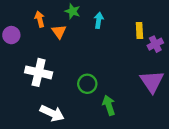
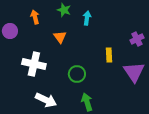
yellow rectangle: (139, 30) -> (109, 55), moved
orange triangle: (59, 32) -> (60, 37), moved
green arrow: (109, 105) -> (87, 102), moved

